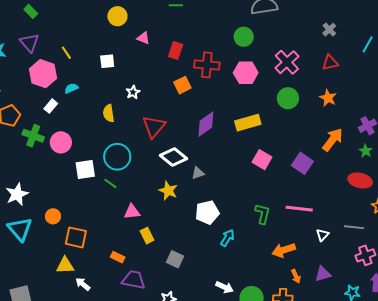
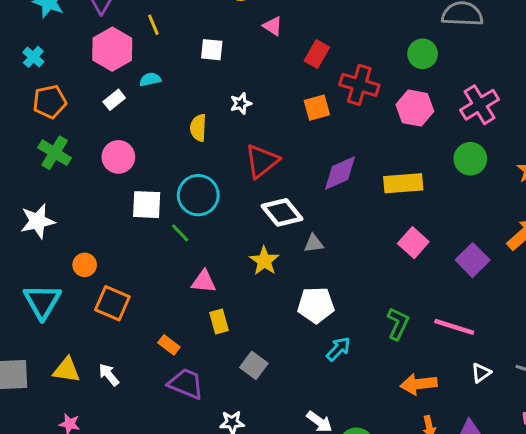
green cross: (33, 136) -> (55, 153), moved
cyan triangle: (20, 229) -> (42, 301), moved
yellow triangle: (65, 265) -> (67, 370), moved

